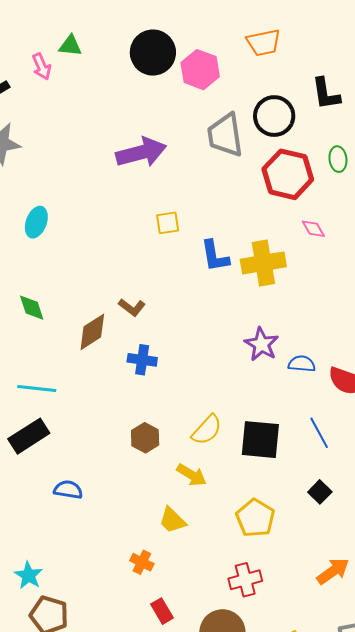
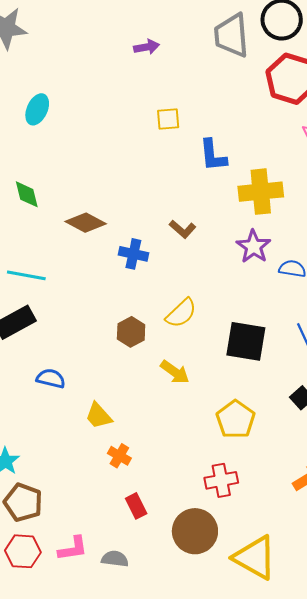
purple arrow: (141, 152) -> (147, 47), size x0.5
yellow cross: (263, 263) -> (261, 192), moved
brown L-shape: (132, 307) -> (183, 229), moved
brown diamond: (92, 332) -> (86, 223), turned 57
yellow semicircle: (207, 430) -> (181, 313), moved
yellow trapezoid: (172, 520) -> (99, 416), moved

